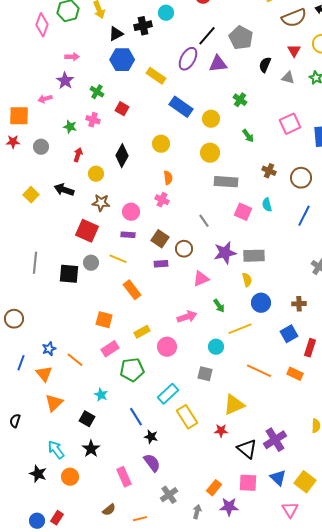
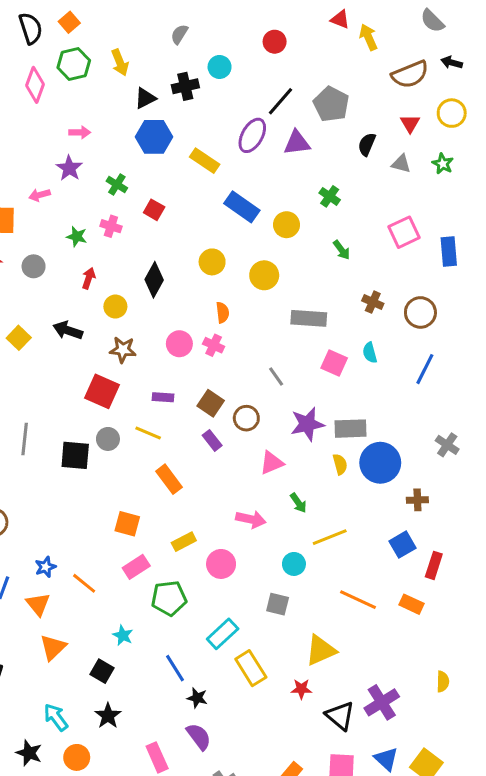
yellow circle: (210, 153) -> (264, 275), moved
pink circle: (131, 212) -> (179, 344), moved
purple rectangle: (161, 264) -> (212, 440), turned 56
blue circle: (261, 303) -> (380, 463), moved, size x1.4
pink arrow: (187, 317) -> (251, 519), turned 30

